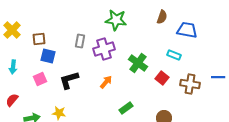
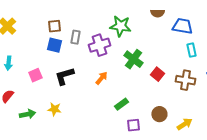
brown semicircle: (162, 17) -> (157, 13), turned 72
green star: (116, 20) -> (120, 26), moved
brown square: (39, 39) -> (54, 26), moved
cyan rectangle: (174, 55) -> (191, 50), moved, turned 56
blue square: (48, 56) -> (54, 45), moved

